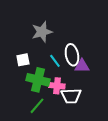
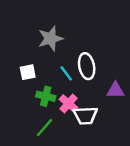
purple triangle: (82, 66) -> (115, 90), moved
green cross: (38, 80) -> (46, 96), size x0.7
pink cross: (57, 86) -> (69, 103), turned 35

